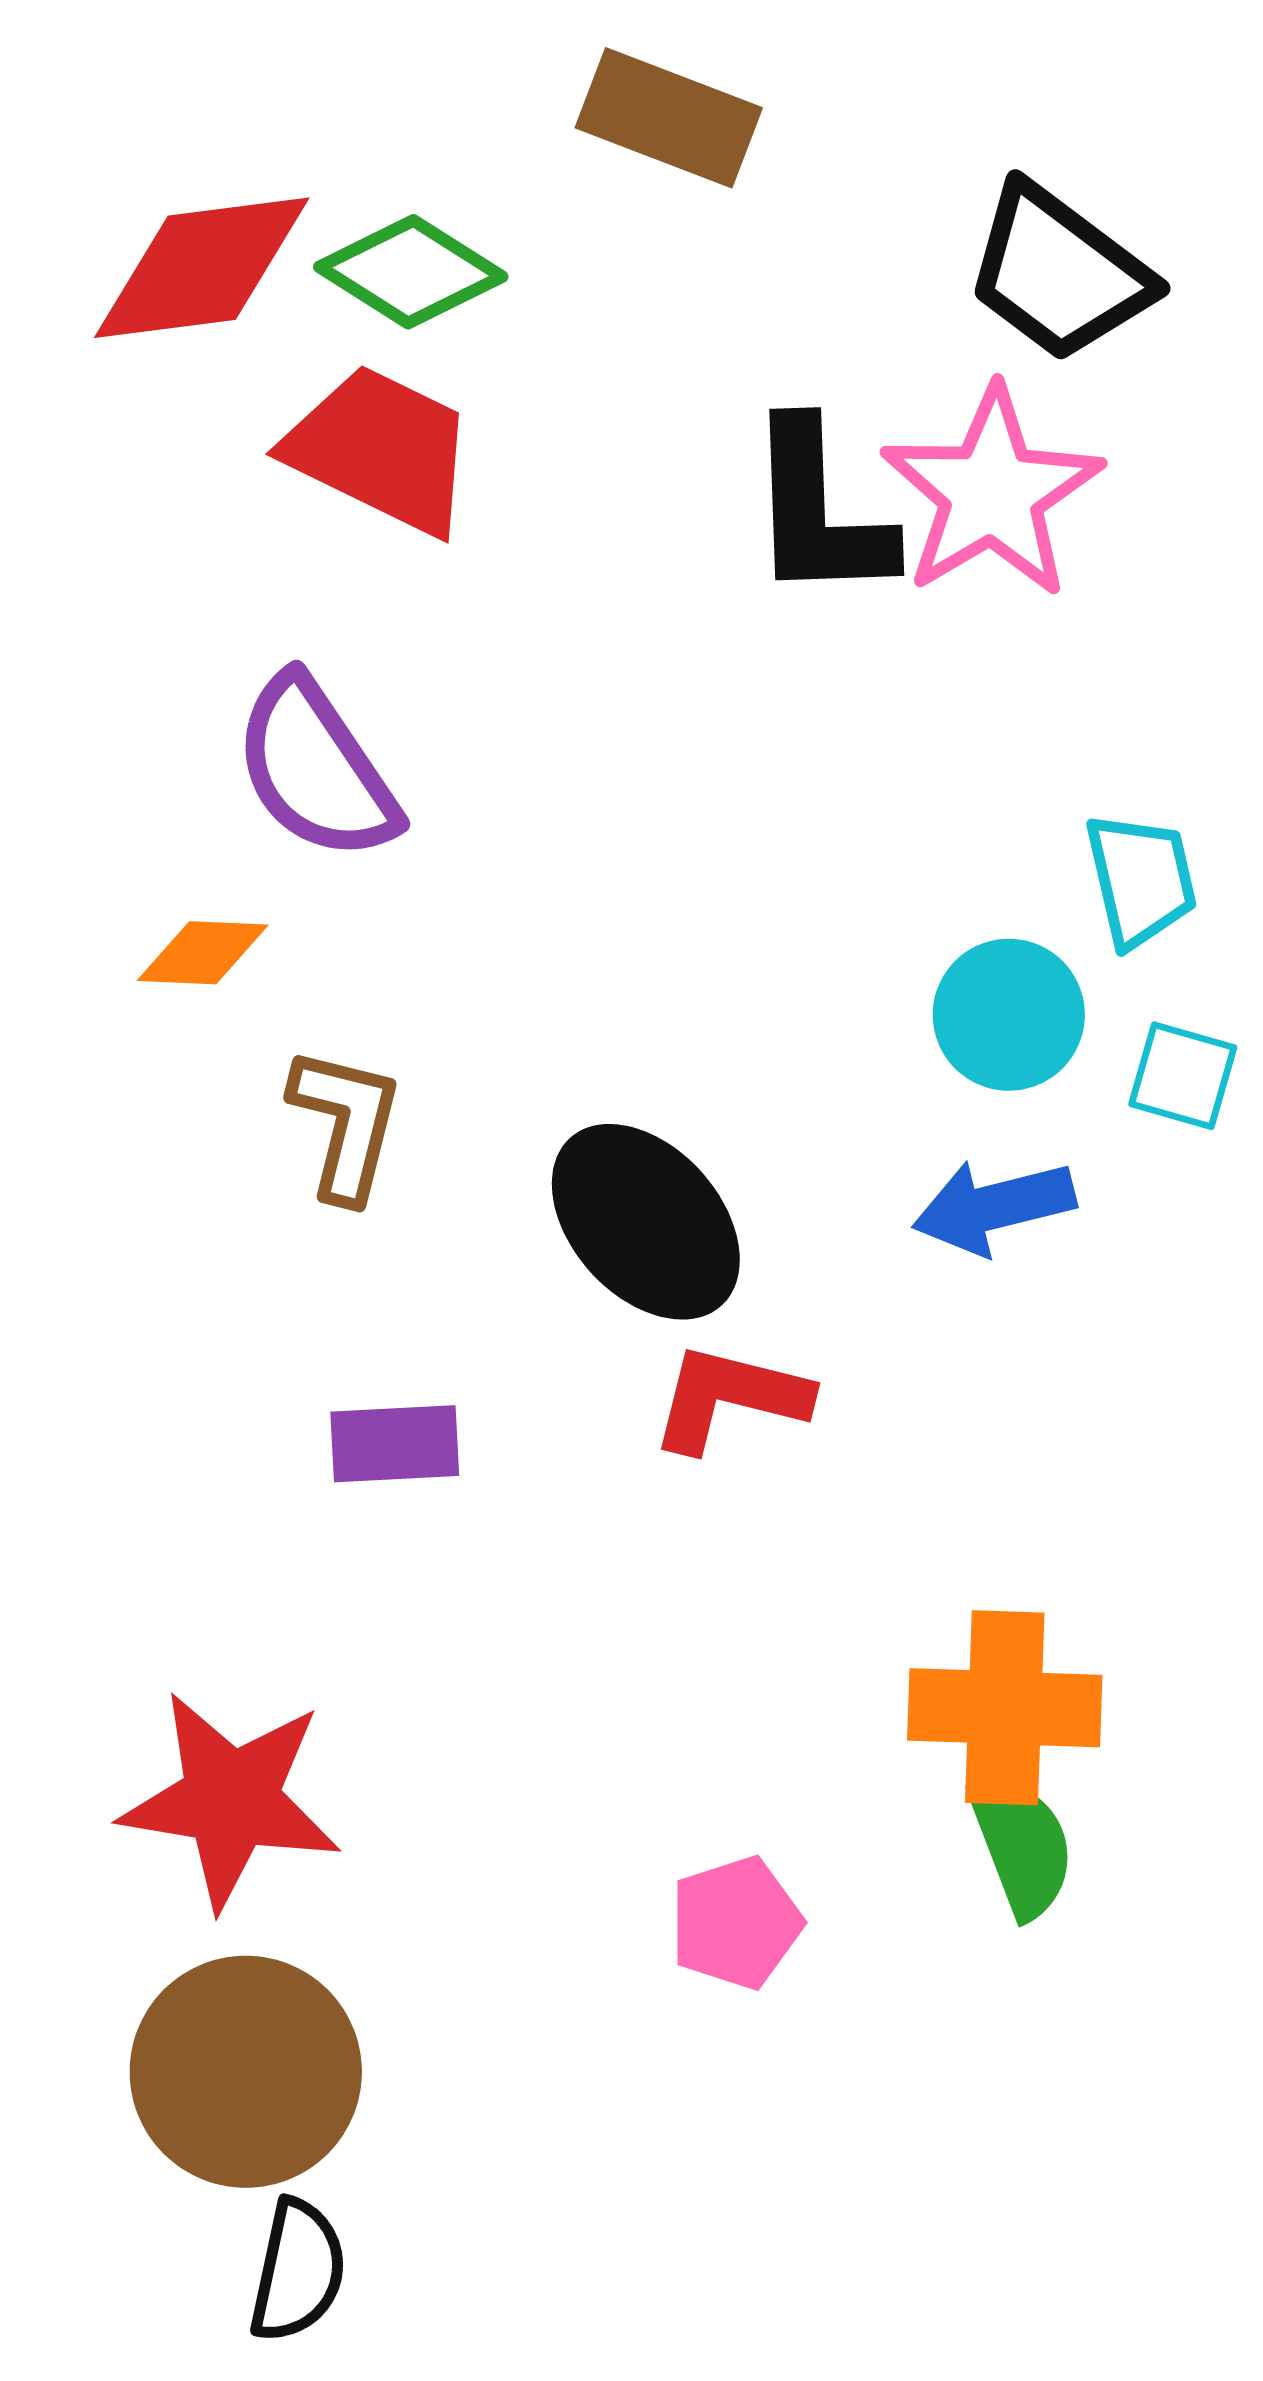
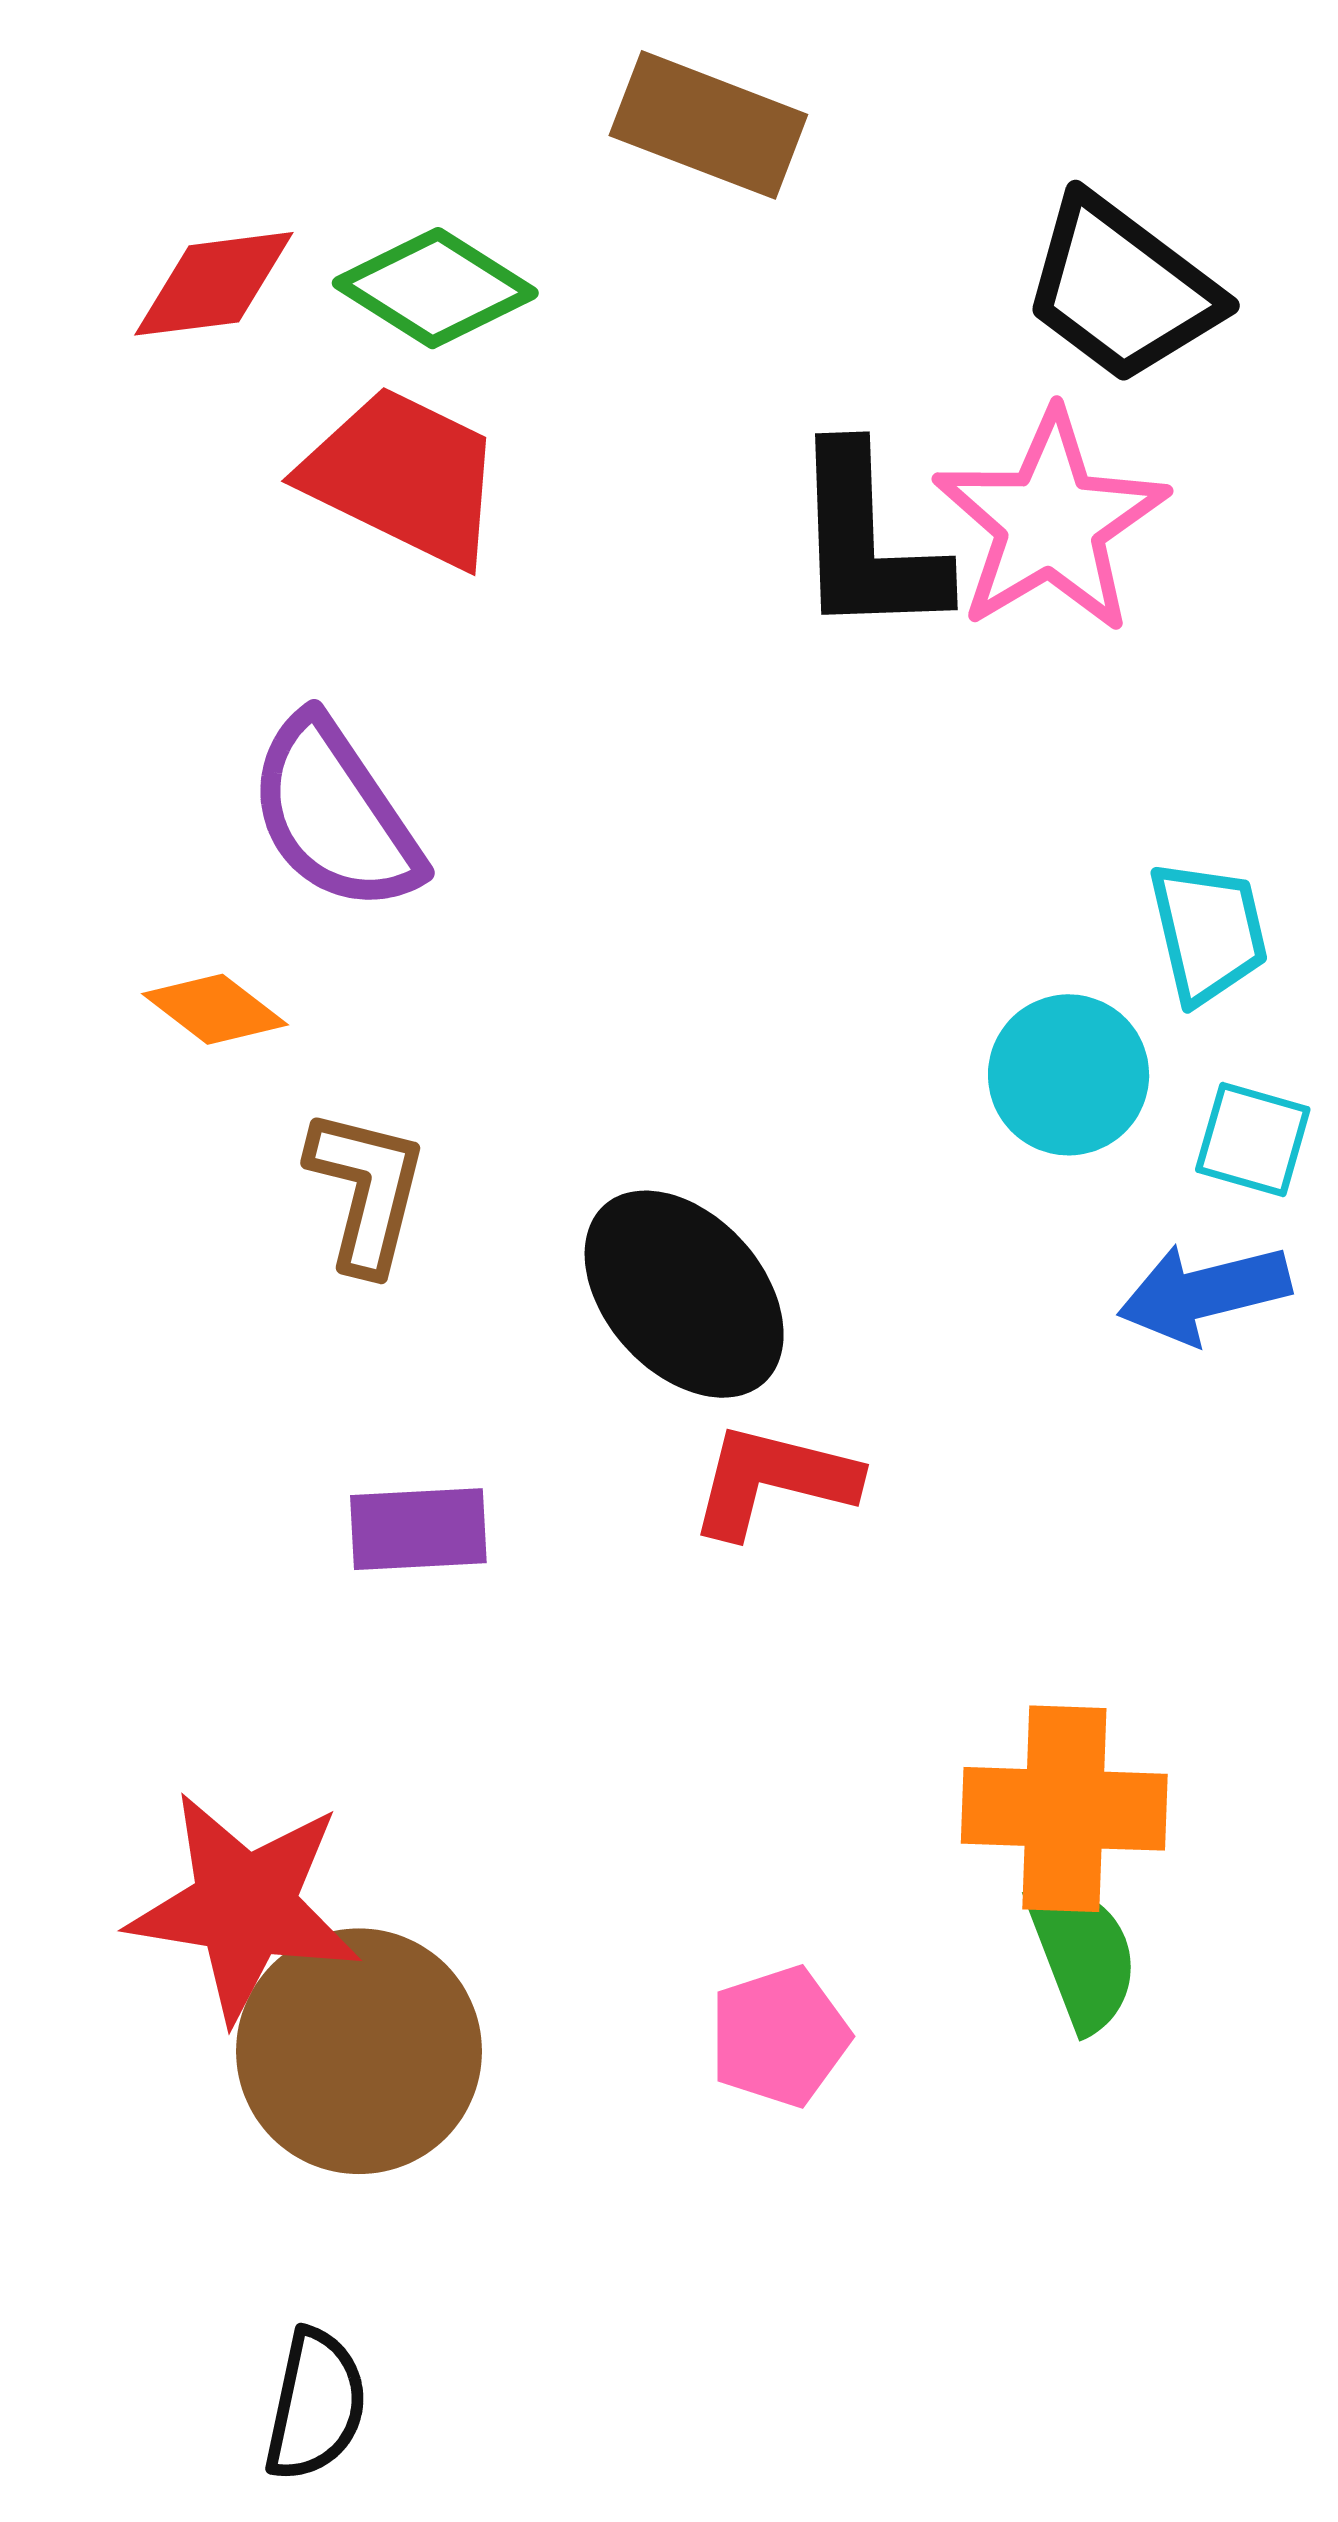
red diamond: (202, 268) -> (214, 284), size x0.7
orange diamond: (203, 953) -> (215, 1009), turned 35
blue arrow: (994, 1207) -> (1204, 1293), moved
brown circle: (246, 2072) -> (359, 2051), moved

